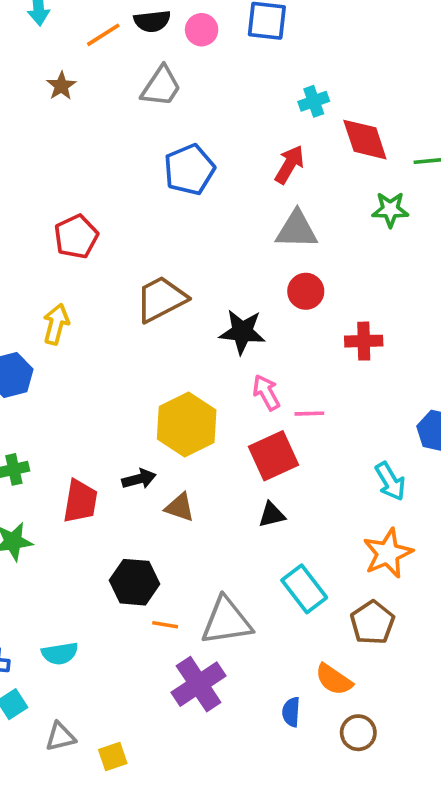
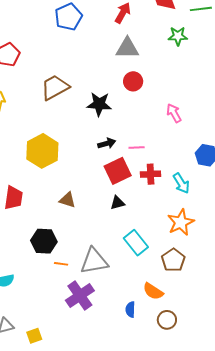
red cross: (364, 341) -> (151, 174), moved
pink arrow: (266, 392) -> (174, 113), moved
yellow hexagon: (187, 425) -> (42, 151), moved
black arrow: (139, 479) -> (107, 143), moved

